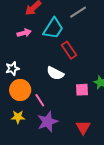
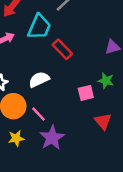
white semicircle: (55, 73) -> (39, 79), moved, turned 138
red triangle: (83, 127) -> (103, 121), moved

